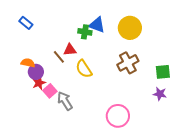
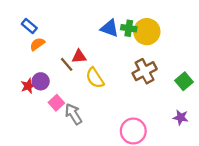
green cross: (85, 32) -> (129, 28), moved
orange semicircle: (28, 63) -> (37, 44), moved, turned -48
green square: (163, 72) -> (184, 81), turned -35
red star: (39, 83) -> (28, 86), moved
purple star: (160, 94) -> (181, 117), moved

